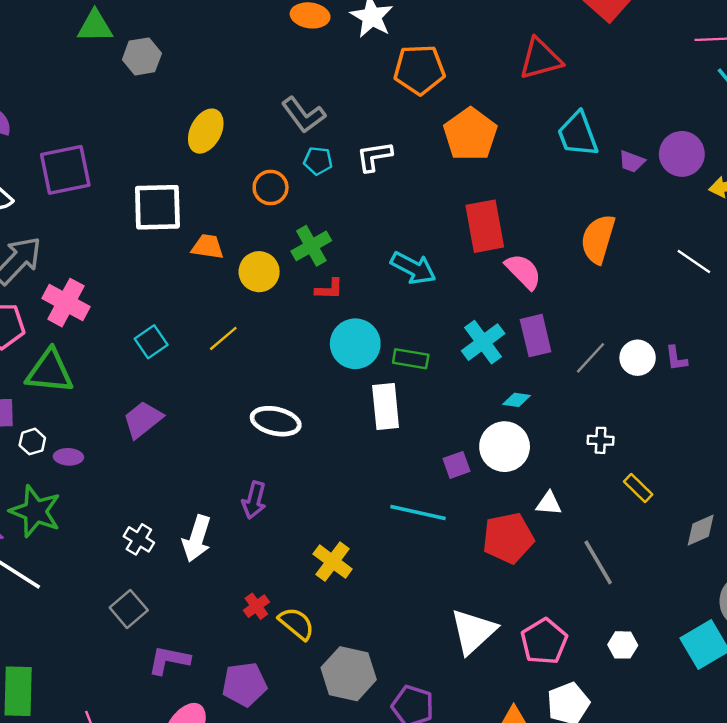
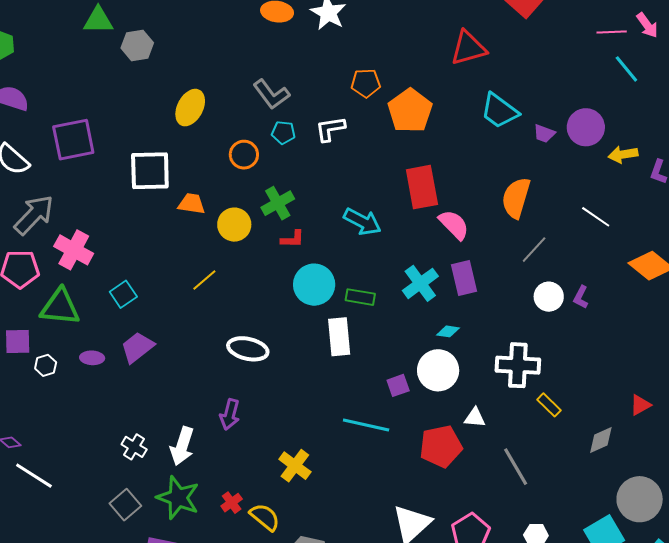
orange pentagon: (419, 70) -> (366, 83), moved, size x0.7
cyan trapezoid: (578, 134) -> (499, 111), turned -33
cyan square: (151, 342) -> (123, 294), moved
gray line: (590, 358) -> (534, 250), moved
purple L-shape: (676, 358) -> (581, 297), turned 35
white cross: (601, 440) -> (518, 365), size x2.0
purple ellipse: (68, 457) -> (92, 358), moved
green star: (35, 511) -> (178, 498), moved

